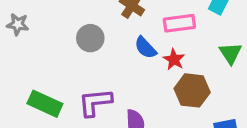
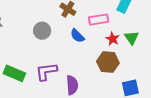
red star: (174, 59) -> (113, 39), moved

